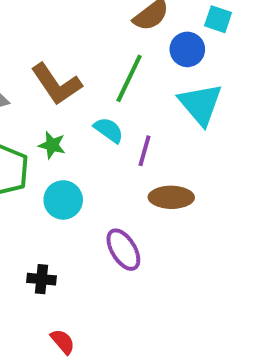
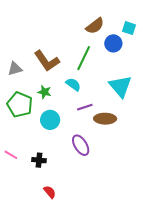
cyan triangle: (200, 104) -> (120, 86), moved
purple line: (145, 151) -> (85, 107), moved, turned 56

